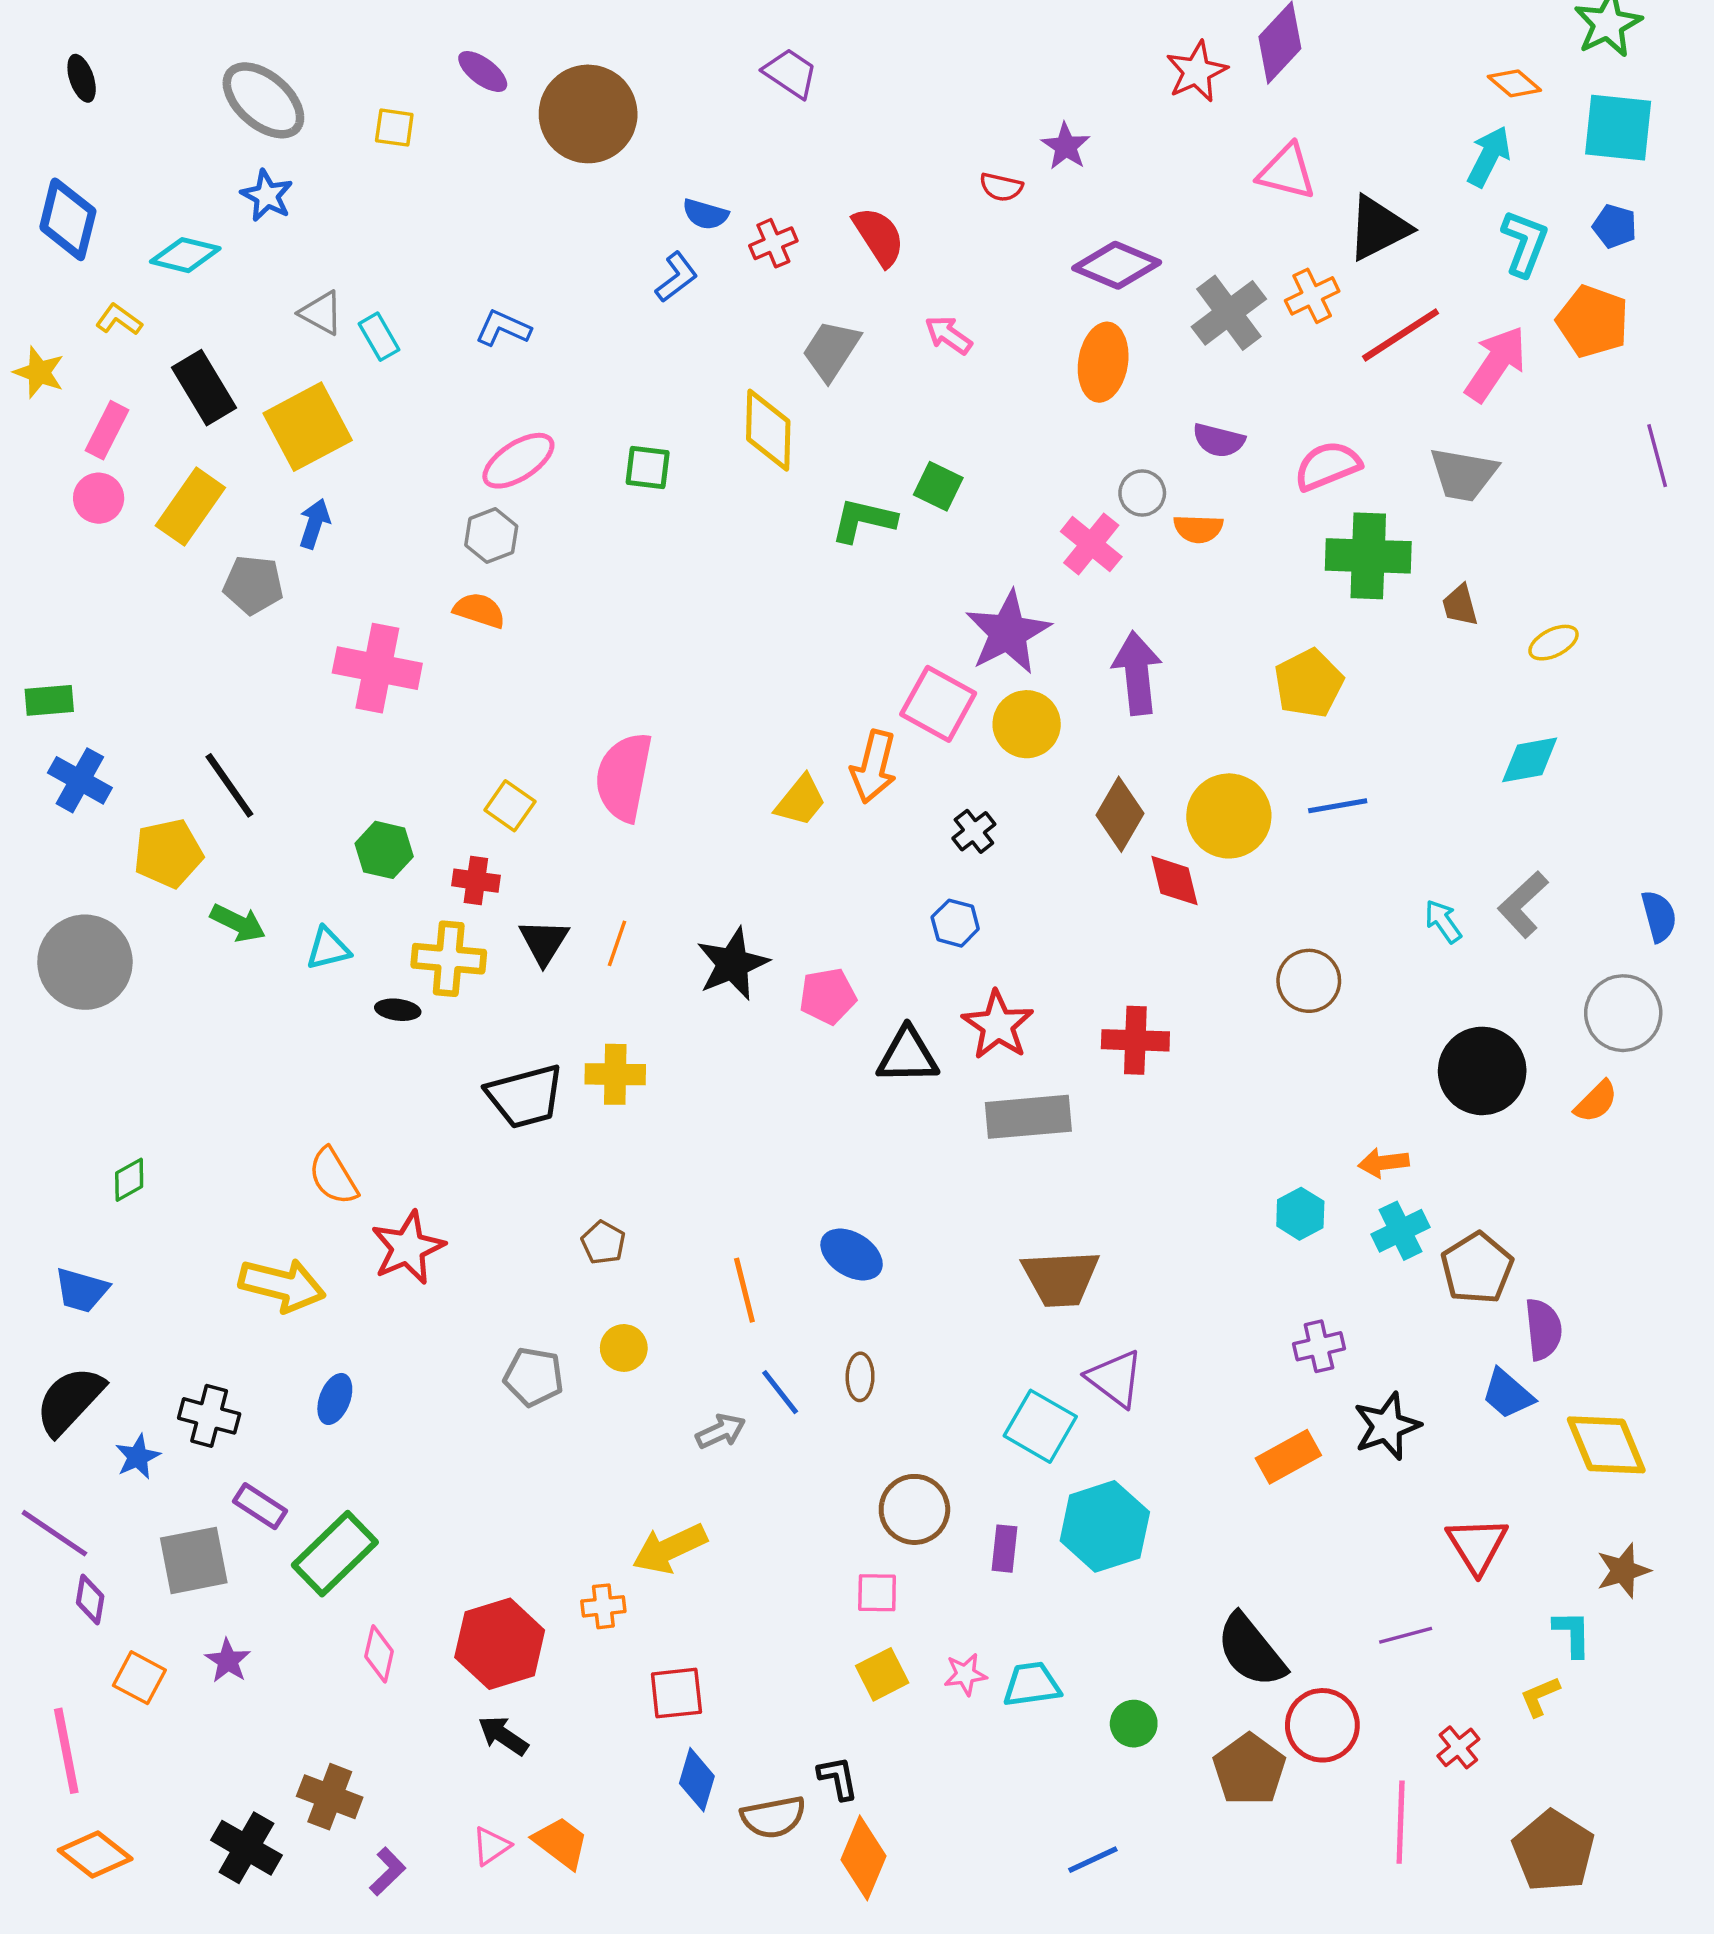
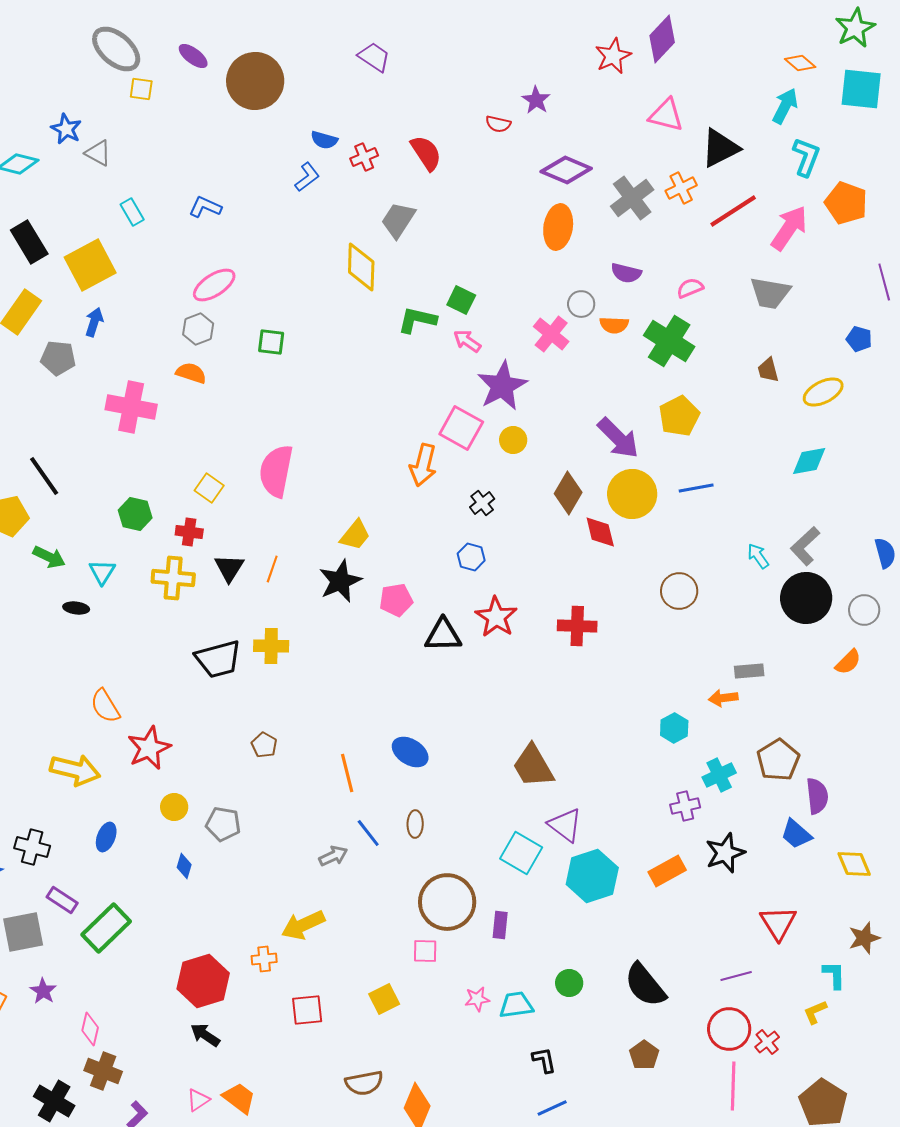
gray ellipse: (263, 100) -> (116, 49), moved
blue pentagon: (1615, 226) -> (859, 339), moved
gray triangle: (321, 313) -> (98, 153), moved
pink arrow: (948, 335) -> (467, 341), moved
pink semicircle: (1327, 466) -> (690, 288), size x0.7
green square: (648, 468) -> (271, 342), moved
green cross: (1368, 556) -> (669, 341), moved, turned 30
yellow ellipse: (1554, 643) -> (823, 392), size x1.4
purple arrow: (1137, 673) -> (618, 438), moved, turned 141
yellow circle: (1027, 724) -> (513, 440), size x0.7
yellow trapezoid: (801, 801) -> (355, 535), moved
cyan triangle: (328, 949) -> (102, 572), turned -44
black ellipse: (398, 1010) -> (76, 608), moved
gray circle: (1623, 1013) -> (864, 610), size x0.7
black circle: (1482, 1071) -> (806, 598), moved
gray rectangle: (1028, 1117) -> (749, 671), moved, size x0.6
cyan cross: (1401, 1231) -> (719, 775), moved
brown trapezoid: (1061, 1278) -> (533, 766), turned 63
yellow circle: (624, 1348) -> (174, 807), moved
yellow diamond: (1606, 1445) -> (854, 864), size x0.7
brown circle: (914, 1509) -> (447, 902), size x1.4
cyan hexagon: (1105, 1526) -> (592, 876), moved
pink diamond: (379, 1654) -> (90, 1029), moved
yellow square: (882, 1674) -> (384, 999), moved
green circle: (1134, 1724) -> (569, 983), moved
red circle: (1322, 1725) -> (729, 1029), moved
brown pentagon: (1249, 1769) -> (644, 1055), size x0.7
black L-shape: (838, 1778) -> (544, 1060), moved
blue diamond: (697, 1780) -> (184, 866), moved, size x0.7

